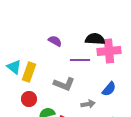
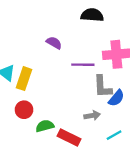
black semicircle: (95, 39) -> (92, 15), moved
gray L-shape: (64, 84) -> (103, 87), moved, turned 65

